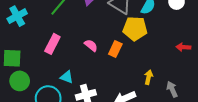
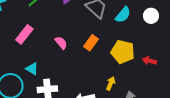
yellow pentagon: (135, 28) -> (123, 52), moved
orange rectangle: (115, 49) -> (91, 43), moved

